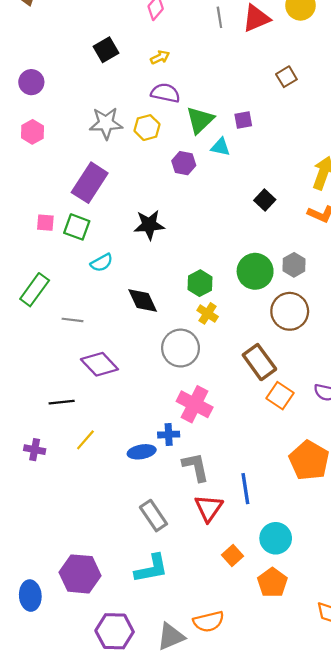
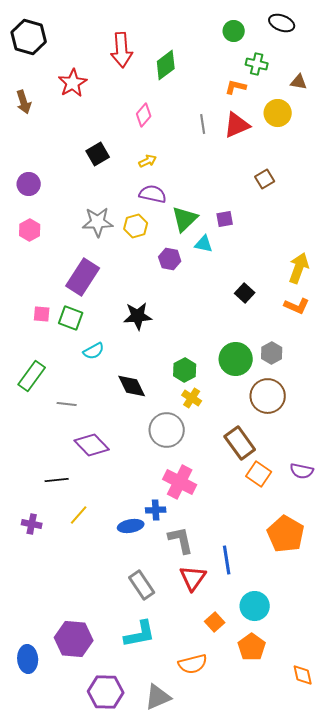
orange semicircle: (209, 622) -> (193, 664), moved

